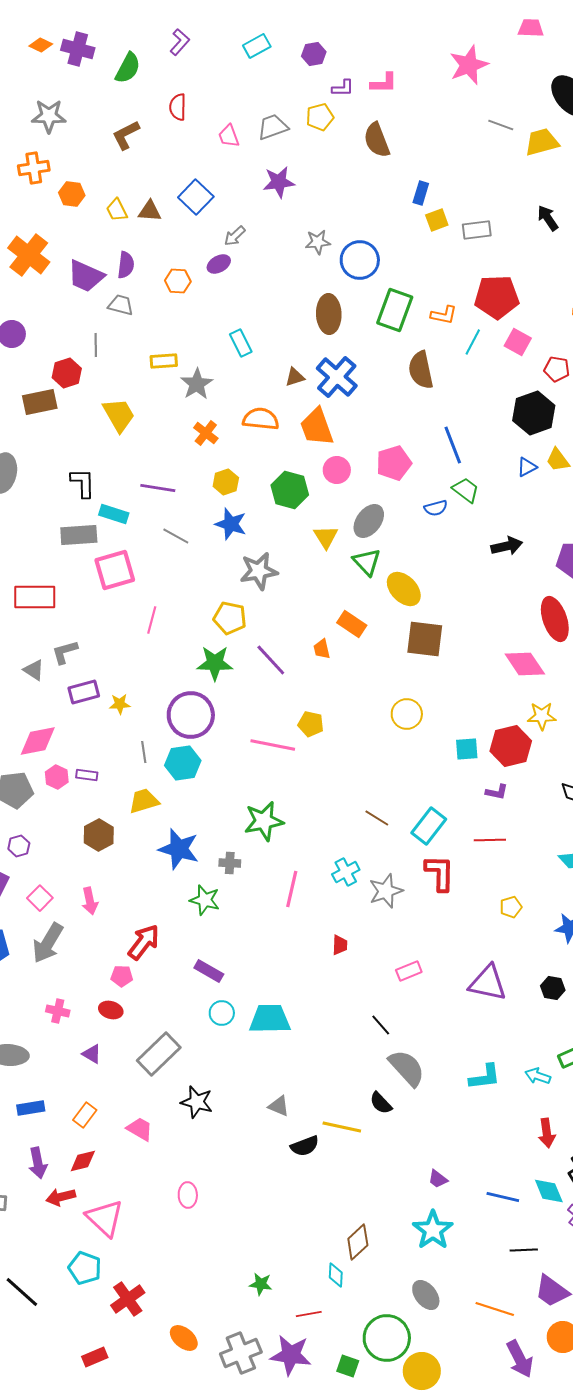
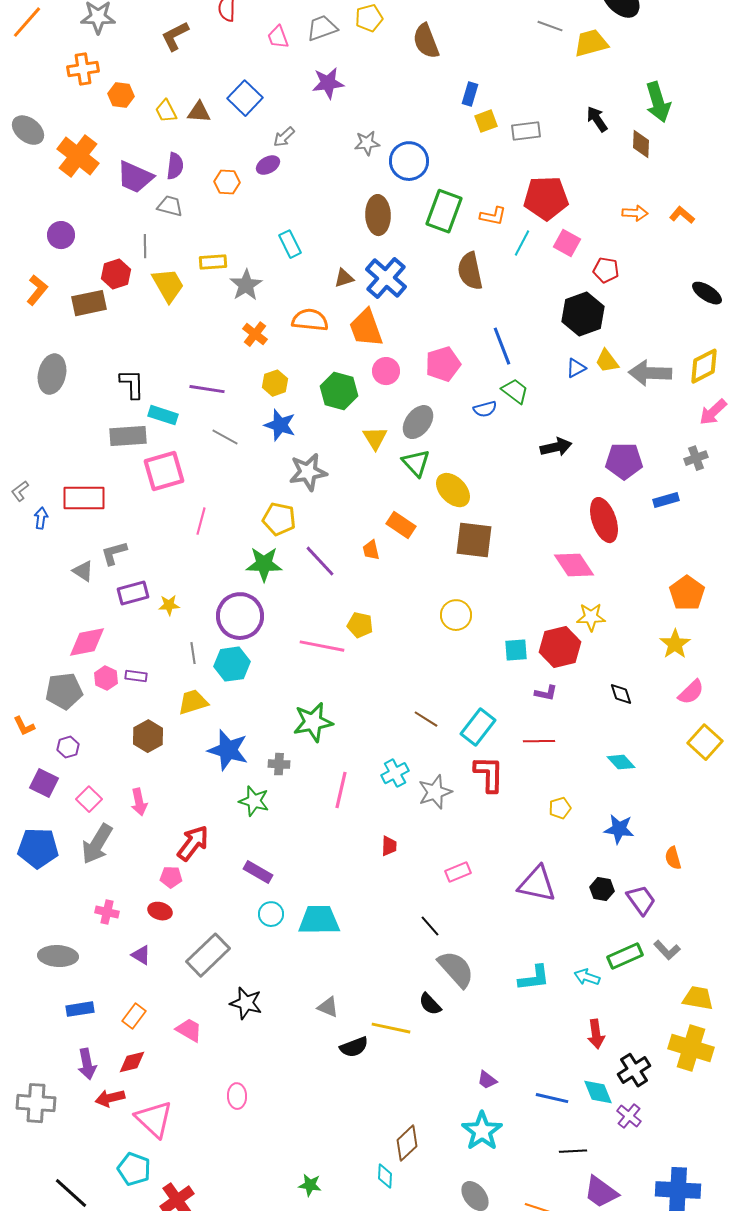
yellow trapezoid: (119, 415) -> (168, 285), moved

